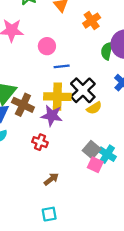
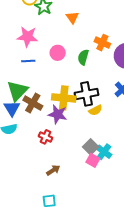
orange cross: (92, 21) -> (102, 43), moved, turned -35
green semicircle: (107, 51) -> (83, 57), moved
blue line: (62, 66) -> (28, 61), moved
black cross: (83, 90) -> (86, 94), turned 30

